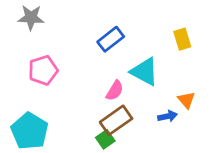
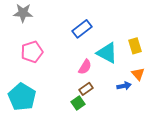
yellow rectangle: (182, 39) -> (135, 46), moved
brown rectangle: (116, 120) -> (86, 89), size x0.6

